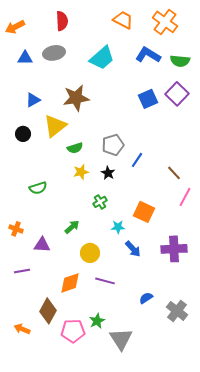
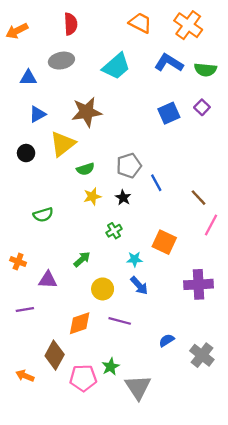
blue triangle: (25, 58) -> (28, 78), moved
purple square: (177, 94) -> (202, 107), size x0.6
blue line: (137, 160) -> (156, 183), turned -63
blue arrow: (133, 249) -> (139, 286), moved

